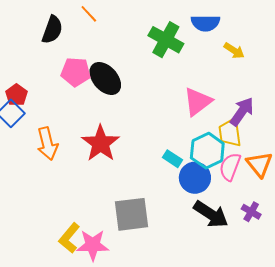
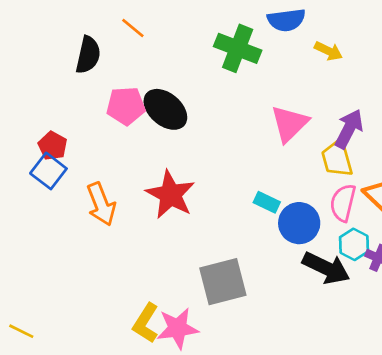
cyan hexagon: (207, 151) -> (354, 244), moved, size x0.7

